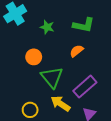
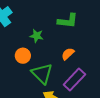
green star: (47, 27) -> (37, 36), moved
orange semicircle: (77, 51) -> (68, 54), moved

